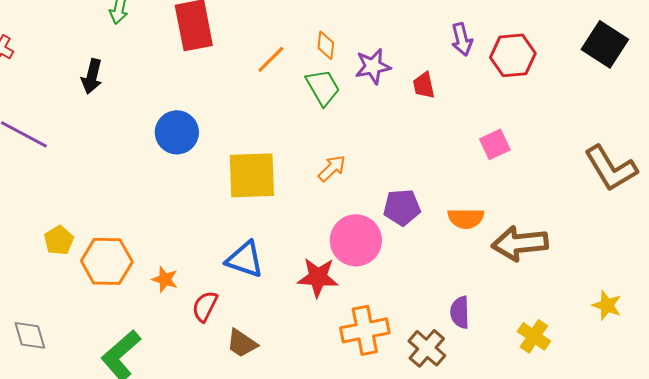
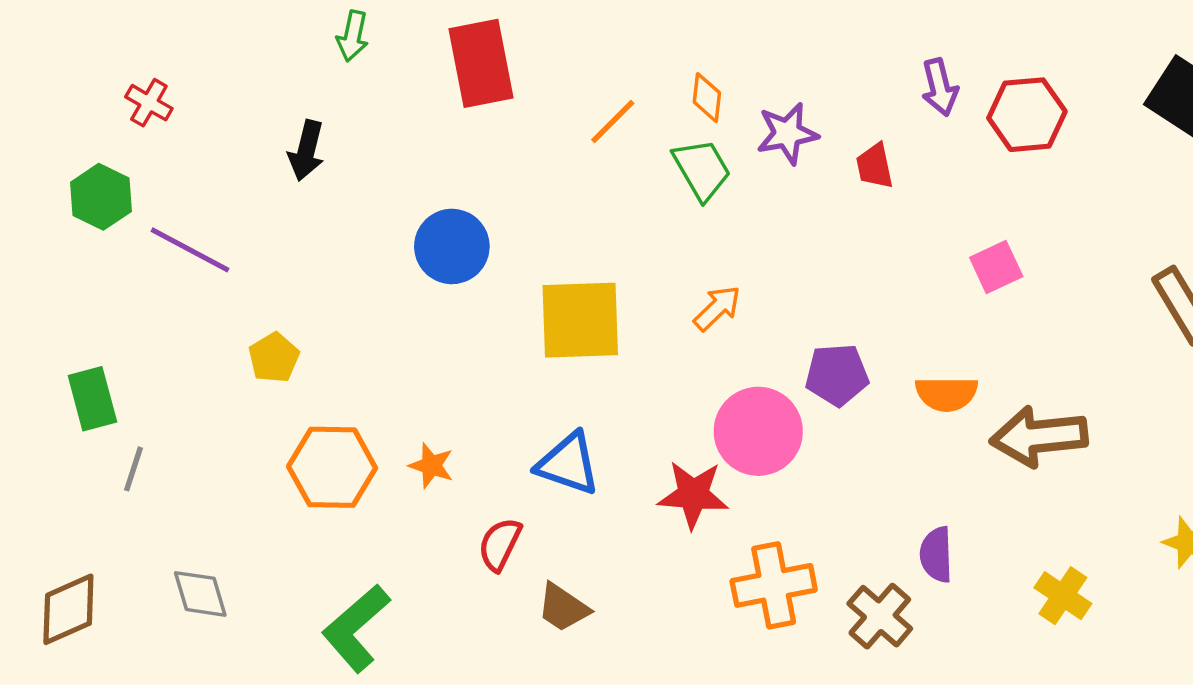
yellow pentagon: (59, 240) -> (274, 358), moved
orange star: (165, 279) -> (431, 466), moved

